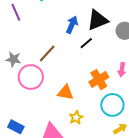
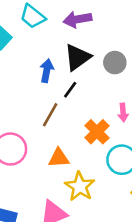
brown line: (47, 53) -> (50, 115), moved
yellow star: (76, 118) -> (80, 186), size x1.6

